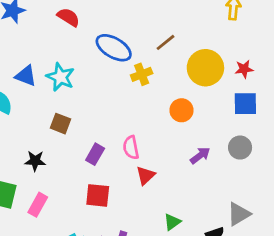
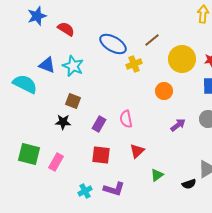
red semicircle: (68, 17) -> (66, 29), moved
black star: (35, 161) -> (63, 122), moved
red triangle: (146, 175) -> (137, 151), moved

